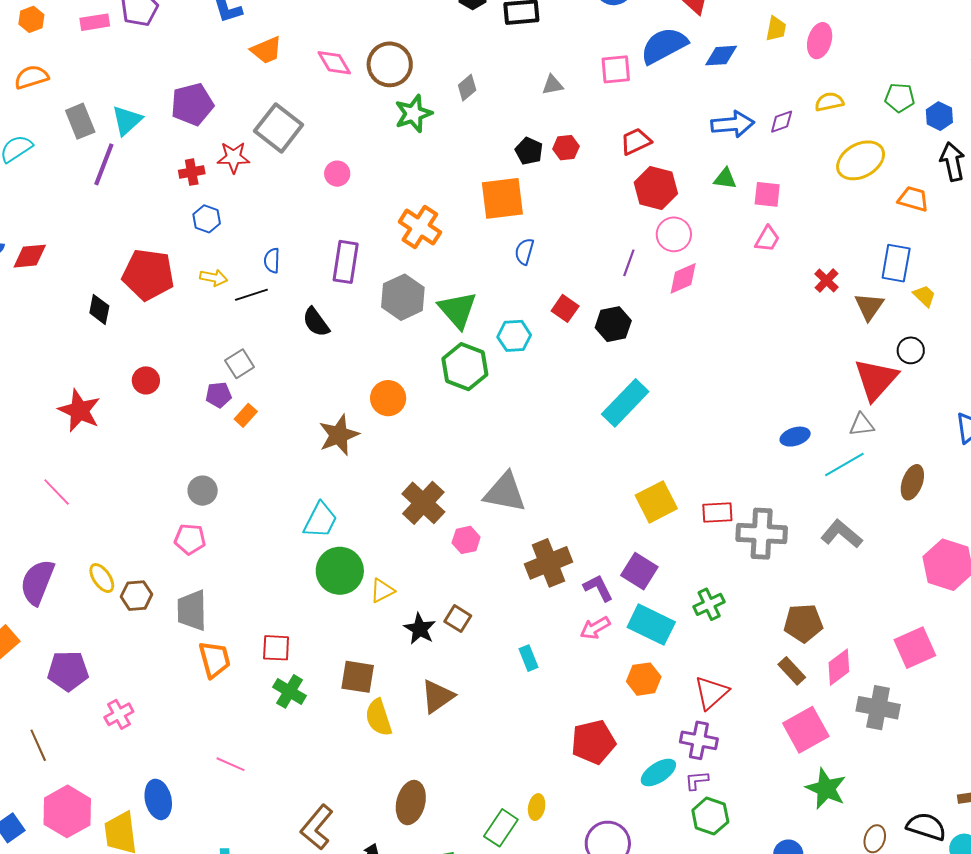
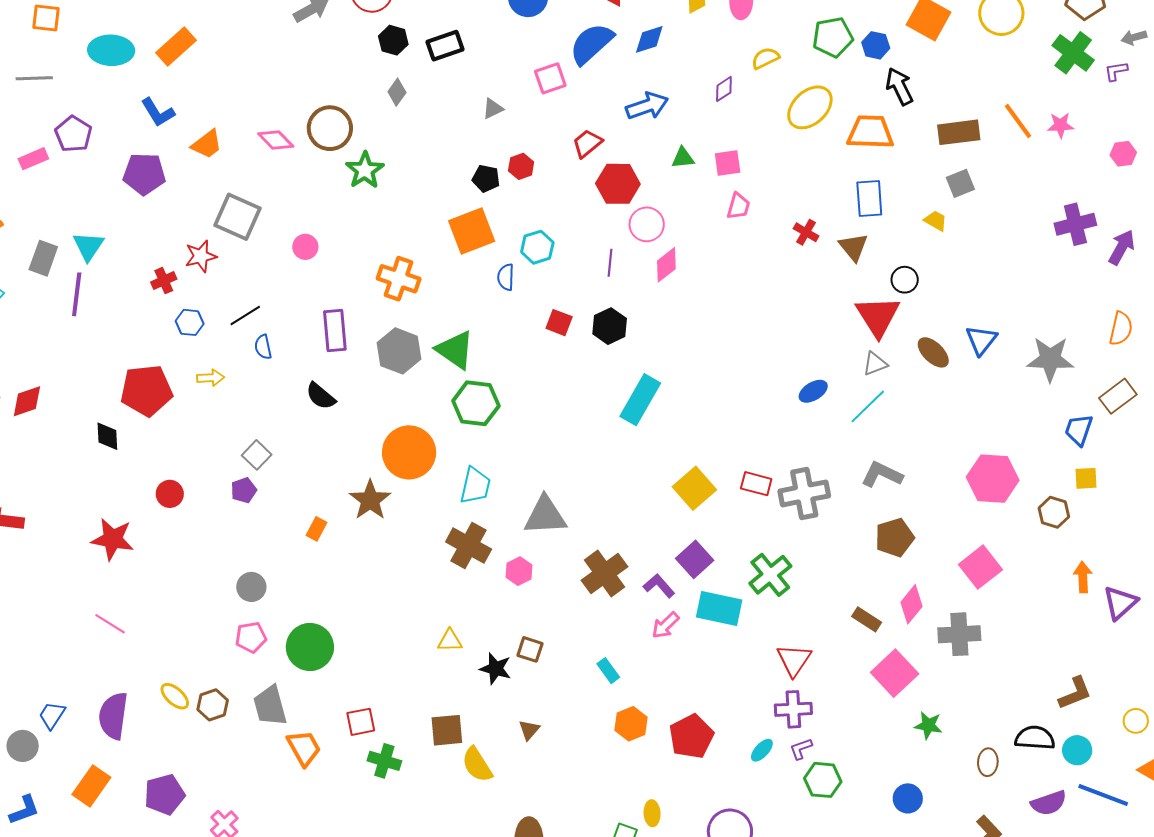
gray diamond: (467, 88) -> (397, 92), moved
green pentagon: (900, 98) -> (833, 37), size x1.4
purple pentagon: (192, 104) -> (144, 174), moved, turned 30
gray rectangle: (80, 121) -> (43, 258), turned 56
blue arrow: (733, 124) -> (647, 106), moved
orange trapezoid: (913, 199) -> (870, 132), size x1.5
black line: (251, 295) -> (245, 315), moved
yellow trapezoid: (924, 296) -> (936, 221), moved
cyan hexagon: (514, 336) -> (537, 247), moved
orange circle: (388, 398) -> (409, 452), size x1.5
orange rectangle: (246, 415) -> (316, 529), moved
brown ellipse: (912, 482) -> (933, 352), moved, turned -52
red rectangle: (717, 512) -> (756, 484), turned 32
cyan trapezoid: (320, 520) -> (475, 486), moved
green circle: (340, 571) -> (310, 647), moved
purple square: (639, 571) -> (695, 559), turned 30
yellow triangle: (382, 591) -> (450, 641), turned 40
green cross: (709, 604) -> (770, 575), size x1.4
brown pentagon: (803, 623) -> (895, 538), moved
orange hexagon: (644, 679) -> (631, 724), moved
brown triangle: (438, 696) -> (529, 730), size x0.6
cyan ellipse: (658, 772) -> (762, 750), size x0.7
green star: (826, 789) -> (928, 725), size x0.7

